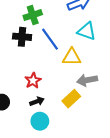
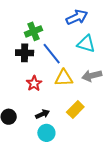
yellow triangle: (72, 57) -> (64, 78), moved
gray arrow: (87, 80) -> (92, 76), moved
red star: (33, 81) -> (34, 83), moved

